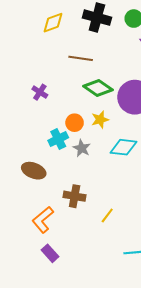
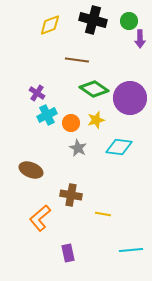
cyan cross: (58, 139) -> (47, 115), moved
yellow line: (107, 216) -> (103, 214), turned 63
purple rectangle: (50, 253) -> (68, 253), moved, turned 30

